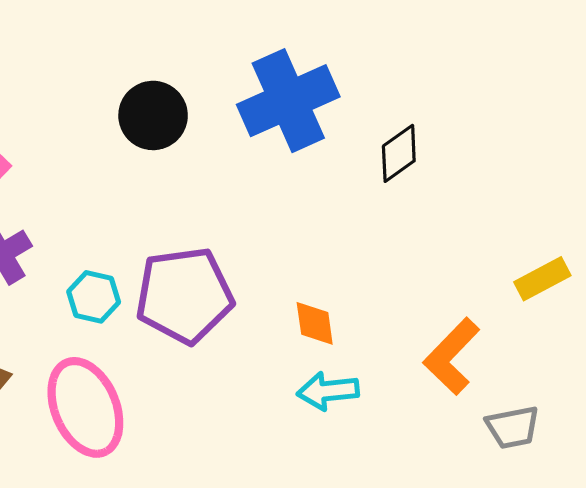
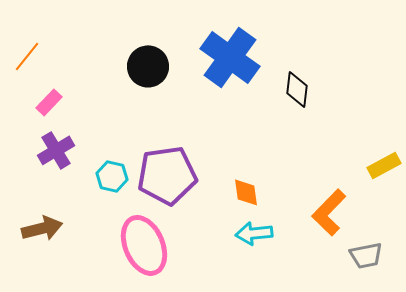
blue cross: (288, 101) -> (230, 57), turned -30
black diamond: (399, 153) -> (297, 89), turned -48
pink ellipse: (85, 407) -> (144, 245), moved

